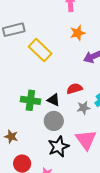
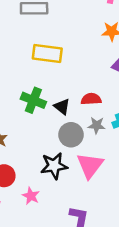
yellow rectangle: (40, 50) -> (47, 53), moved, turned -50
gray circle: (54, 121) -> (71, 135), moved

